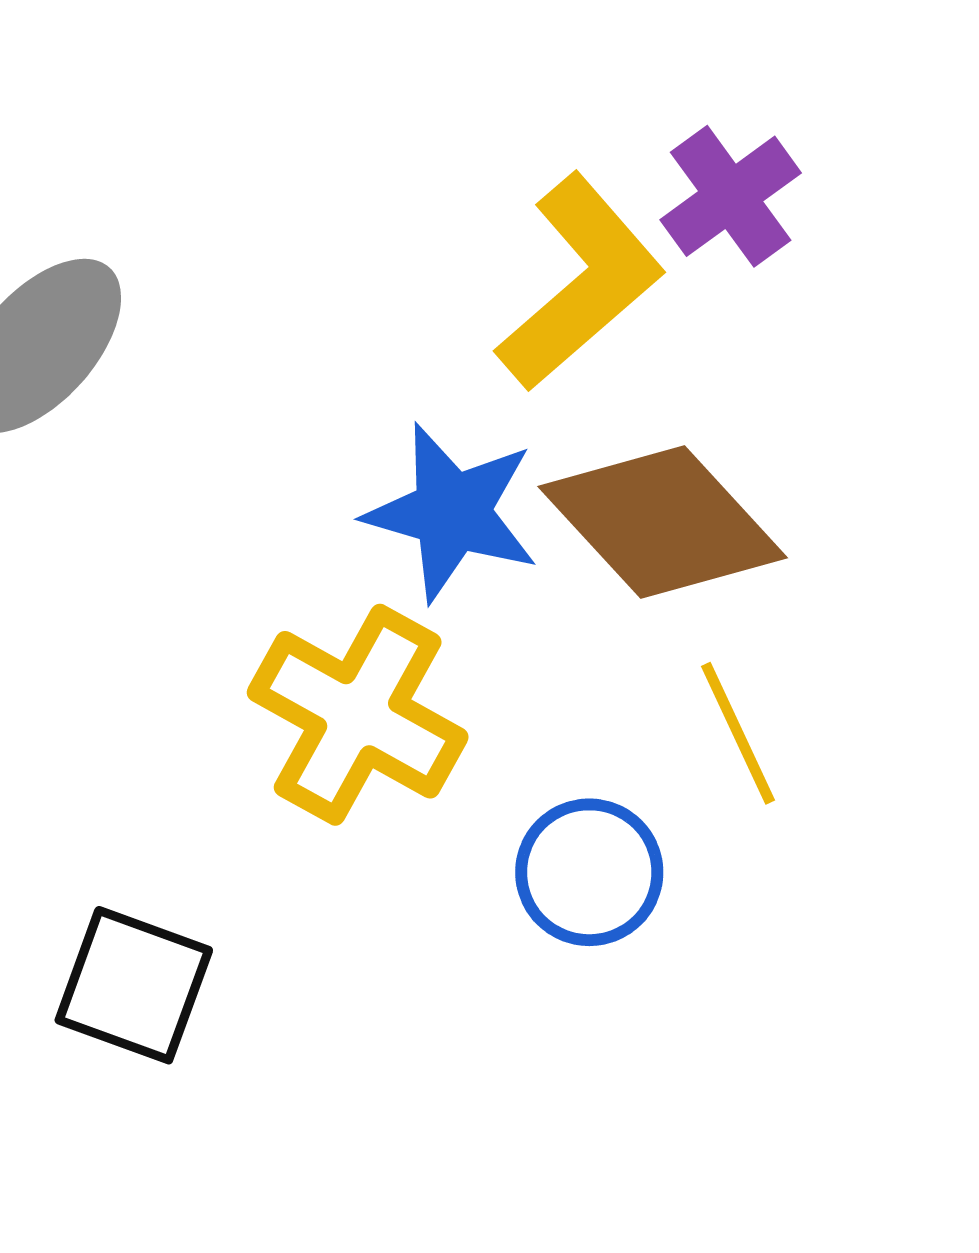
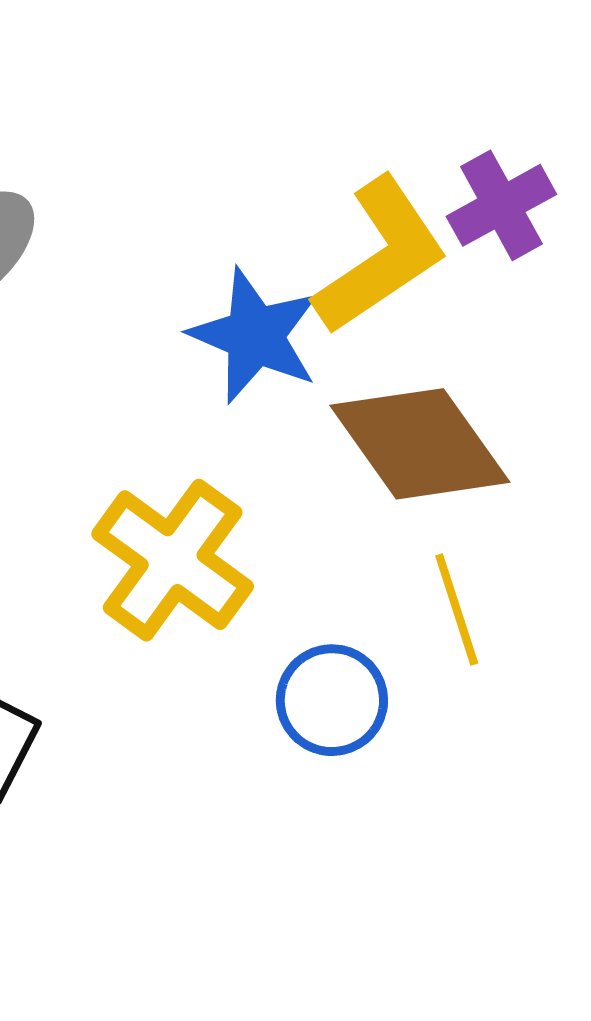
blue star: (452, 512) -> (255, 336), moved

